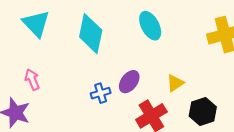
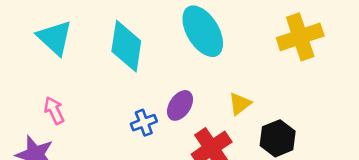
cyan ellipse: (150, 26) -> (203, 31), size x1.4

